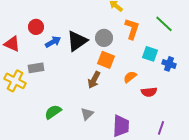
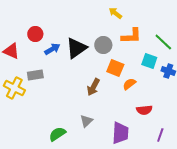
green line: (164, 24) -> (163, 42), moved
orange L-shape: (132, 29) -> (131, 36), turned 70
orange square: (106, 60) -> (115, 68), moved
red semicircle: (149, 92) -> (144, 110), moved
green semicircle: (53, 112) -> (57, 134), moved

